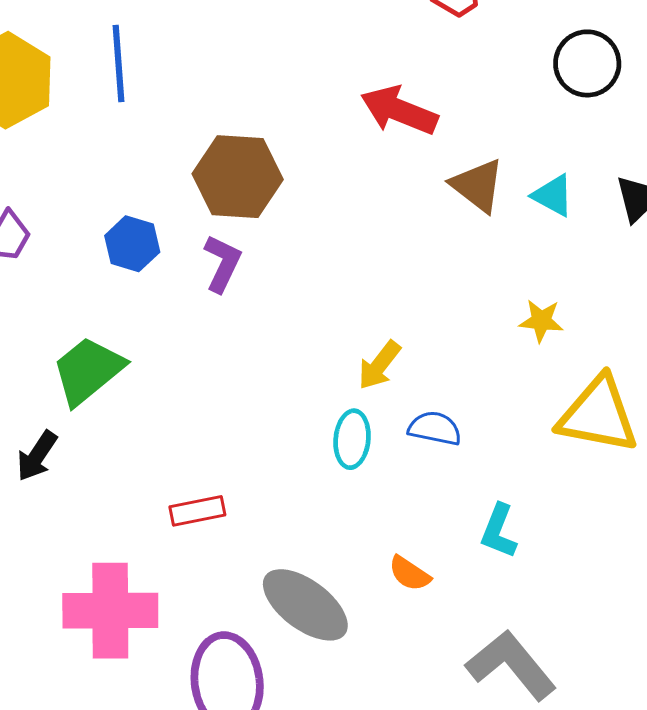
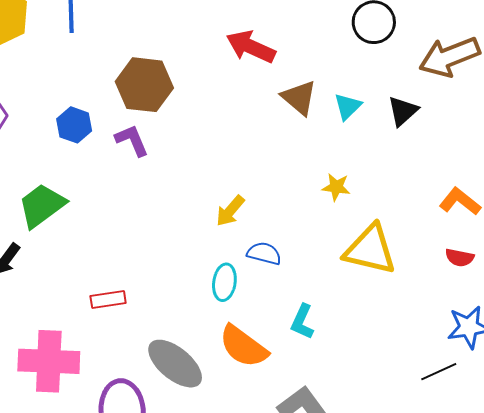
cyan triangle: (553, 195) -> (348, 106), turned 44
purple L-shape: (222, 263) -> (132, 140), turned -51
cyan ellipse: (352, 439) -> (224, 282), moved
orange semicircle: (409, 574) -> (243, 346), size x1.8

